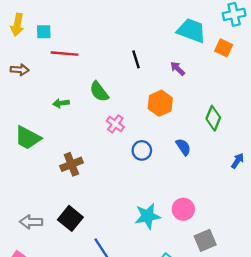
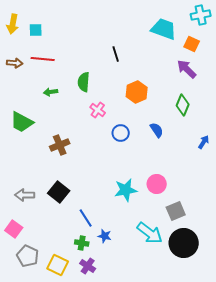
red line: (65, 54) -> (43, 59), moved
purple arrow: (178, 69) -> (187, 69), moved, size x1.5
green semicircle: (99, 92) -> (84, 82), turned 42

